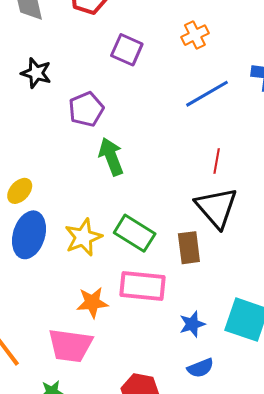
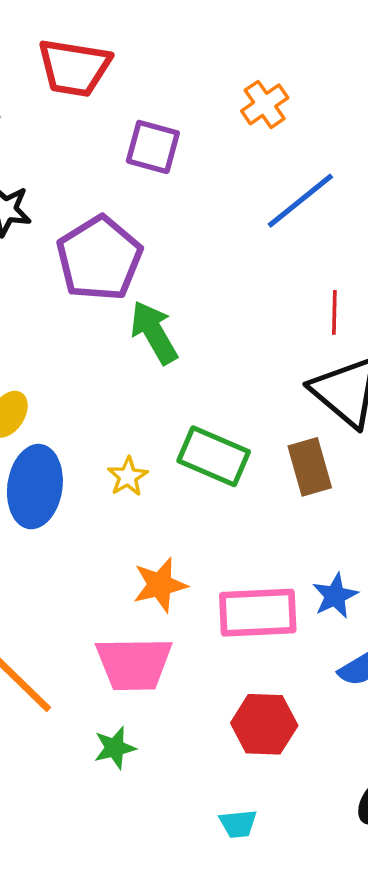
purple pentagon: (86, 109) -> (99, 258), size x1.4
yellow star: (83, 237) -> (128, 477), size x0.6
pink rectangle: (142, 286) -> (258, 613), moved

